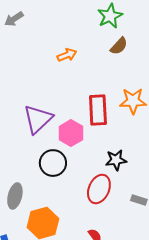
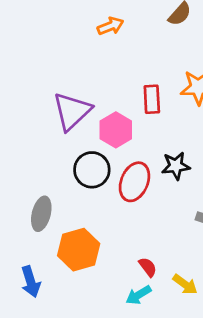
red rectangle: (98, 110) -> (152, 99), size x0.7
red ellipse: (99, 189) -> (134, 182), moved

